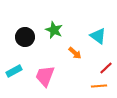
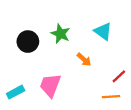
cyan triangle: (98, 36) -> (103, 31), moved
cyan rectangle: (14, 71) -> (16, 92), moved

